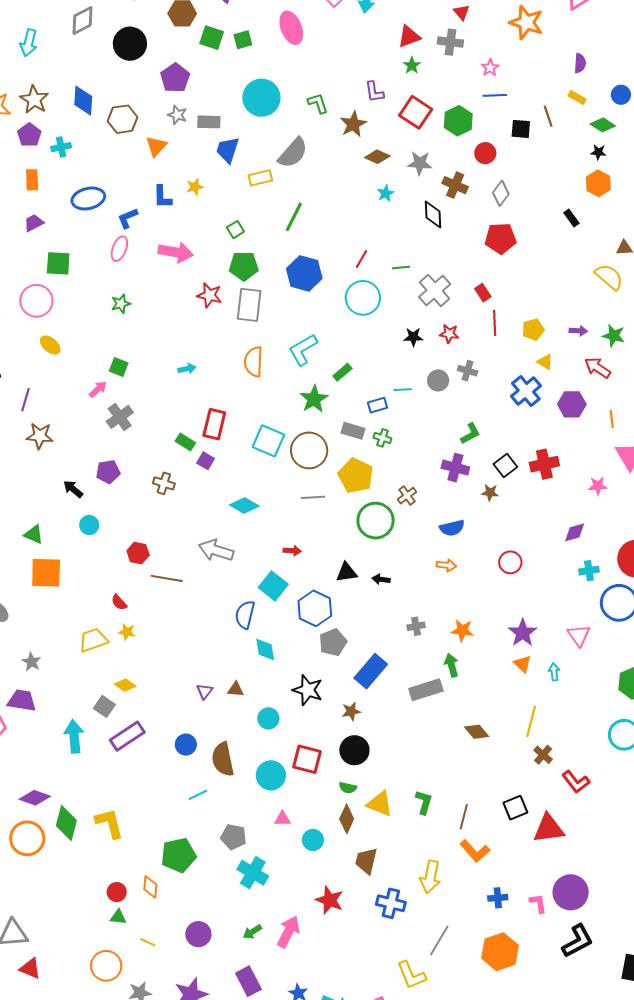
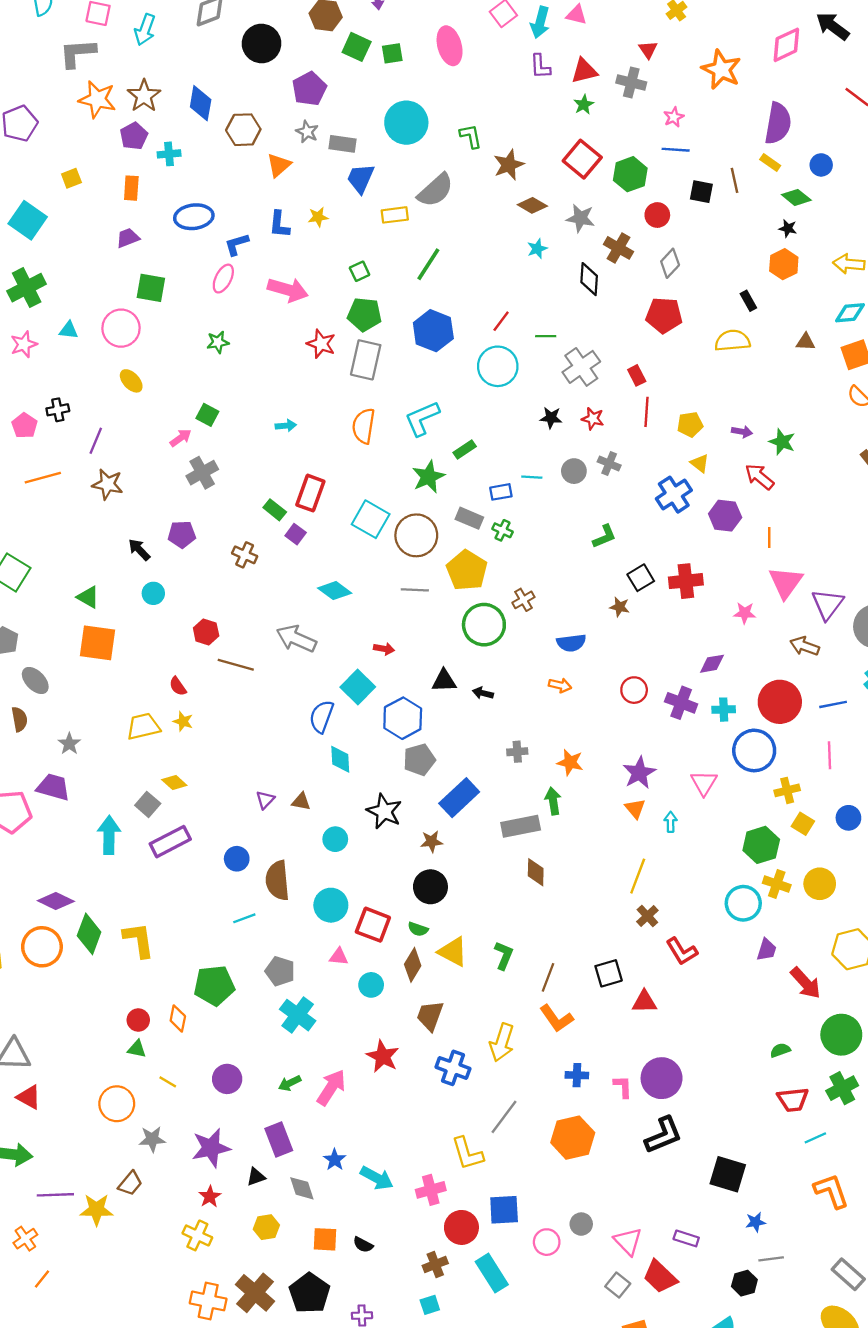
purple semicircle: (580, 63) -> (778, 123), size x1.8
purple L-shape: (374, 92) -> (540, 66), moved
yellow semicircle: (609, 277) -> (732, 341), moved, turned -52
purple cross: (455, 468) -> (681, 703), moved
brown diamond: (477, 732) -> (536, 872), moved, turned 35
red square: (307, 759) -> (373, 925), moved
red triangle: (549, 829) -> (644, 1002), size x0.7

